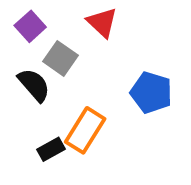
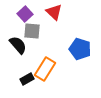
purple square: (30, 26) -> (25, 14), moved
gray square: (60, 58) -> (32, 31), turned -30

